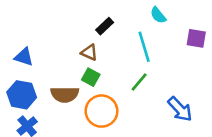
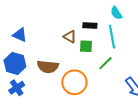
cyan semicircle: (158, 15) -> (116, 13), moved
black rectangle: (105, 26) -> (90, 26), moved, turned 40
green square: (91, 77) -> (86, 46), moved, turned -32

